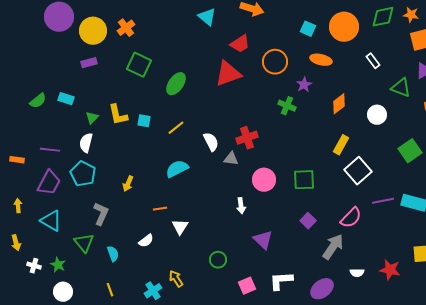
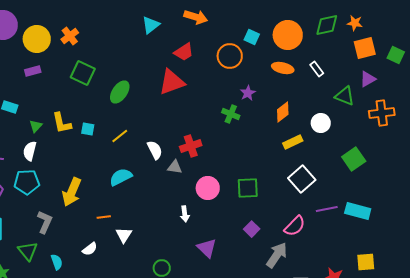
cyan triangle: (207, 17) -> (151, 25), turned 42
orange ellipse: (321, 60) -> (283, 68), moved
orange circle: (275, 62) -> (230, 56), moved
yellow rectangle: (341, 145) -> (293, 142), moved, turned 36
cyan pentagon: (83, 174) -> (27, 182), turned -30
yellow arrow: (128, 184) -> (72, 192), size x1.8

